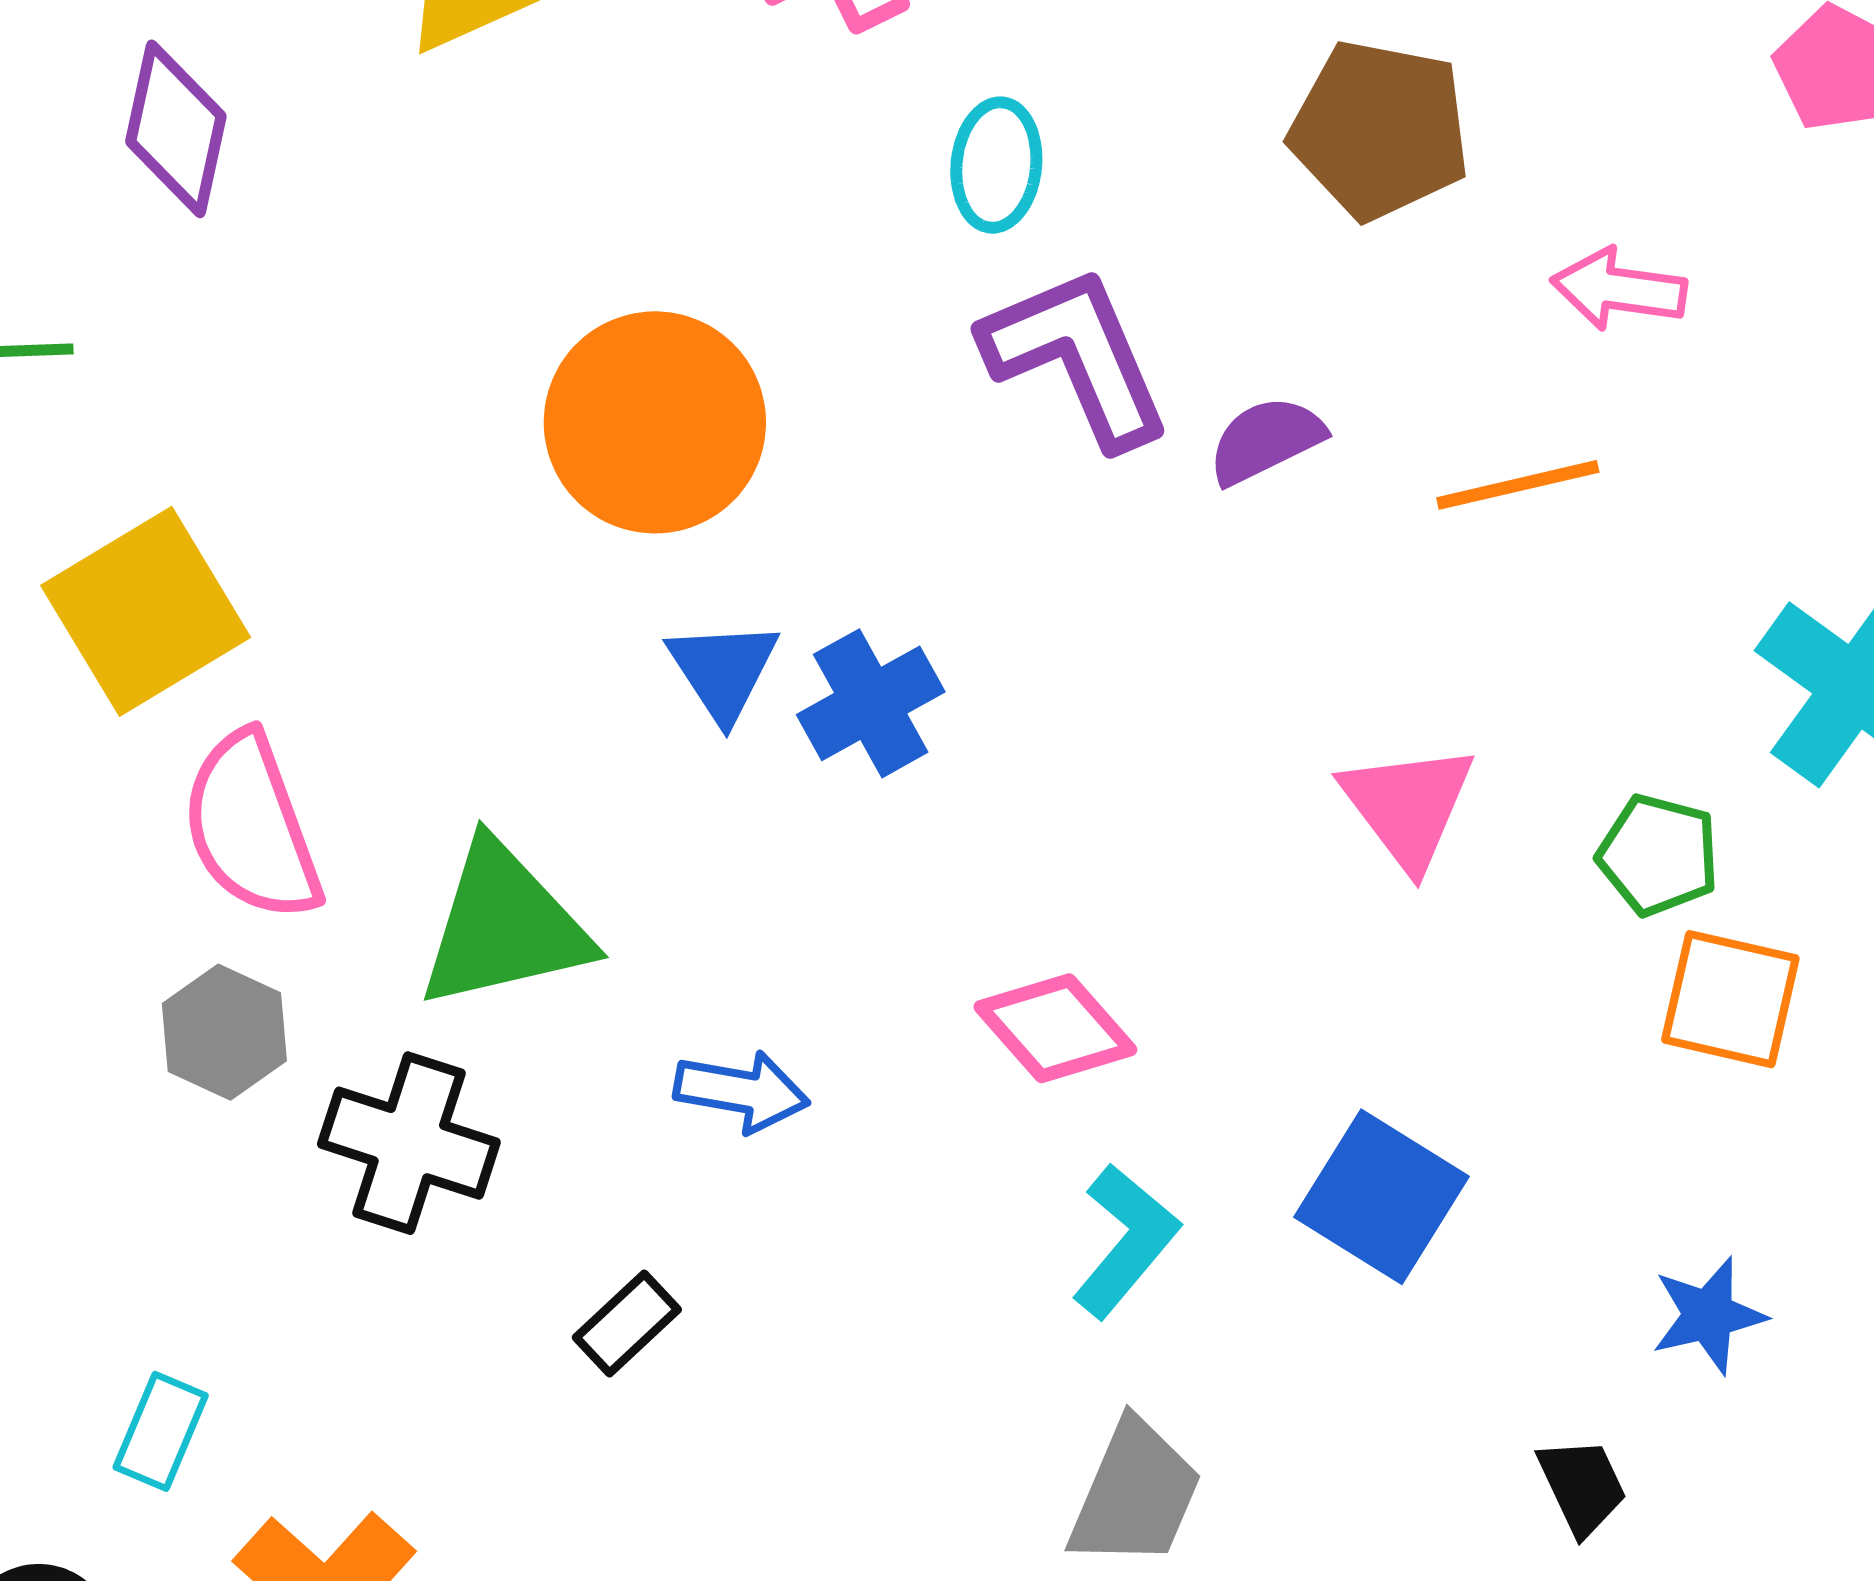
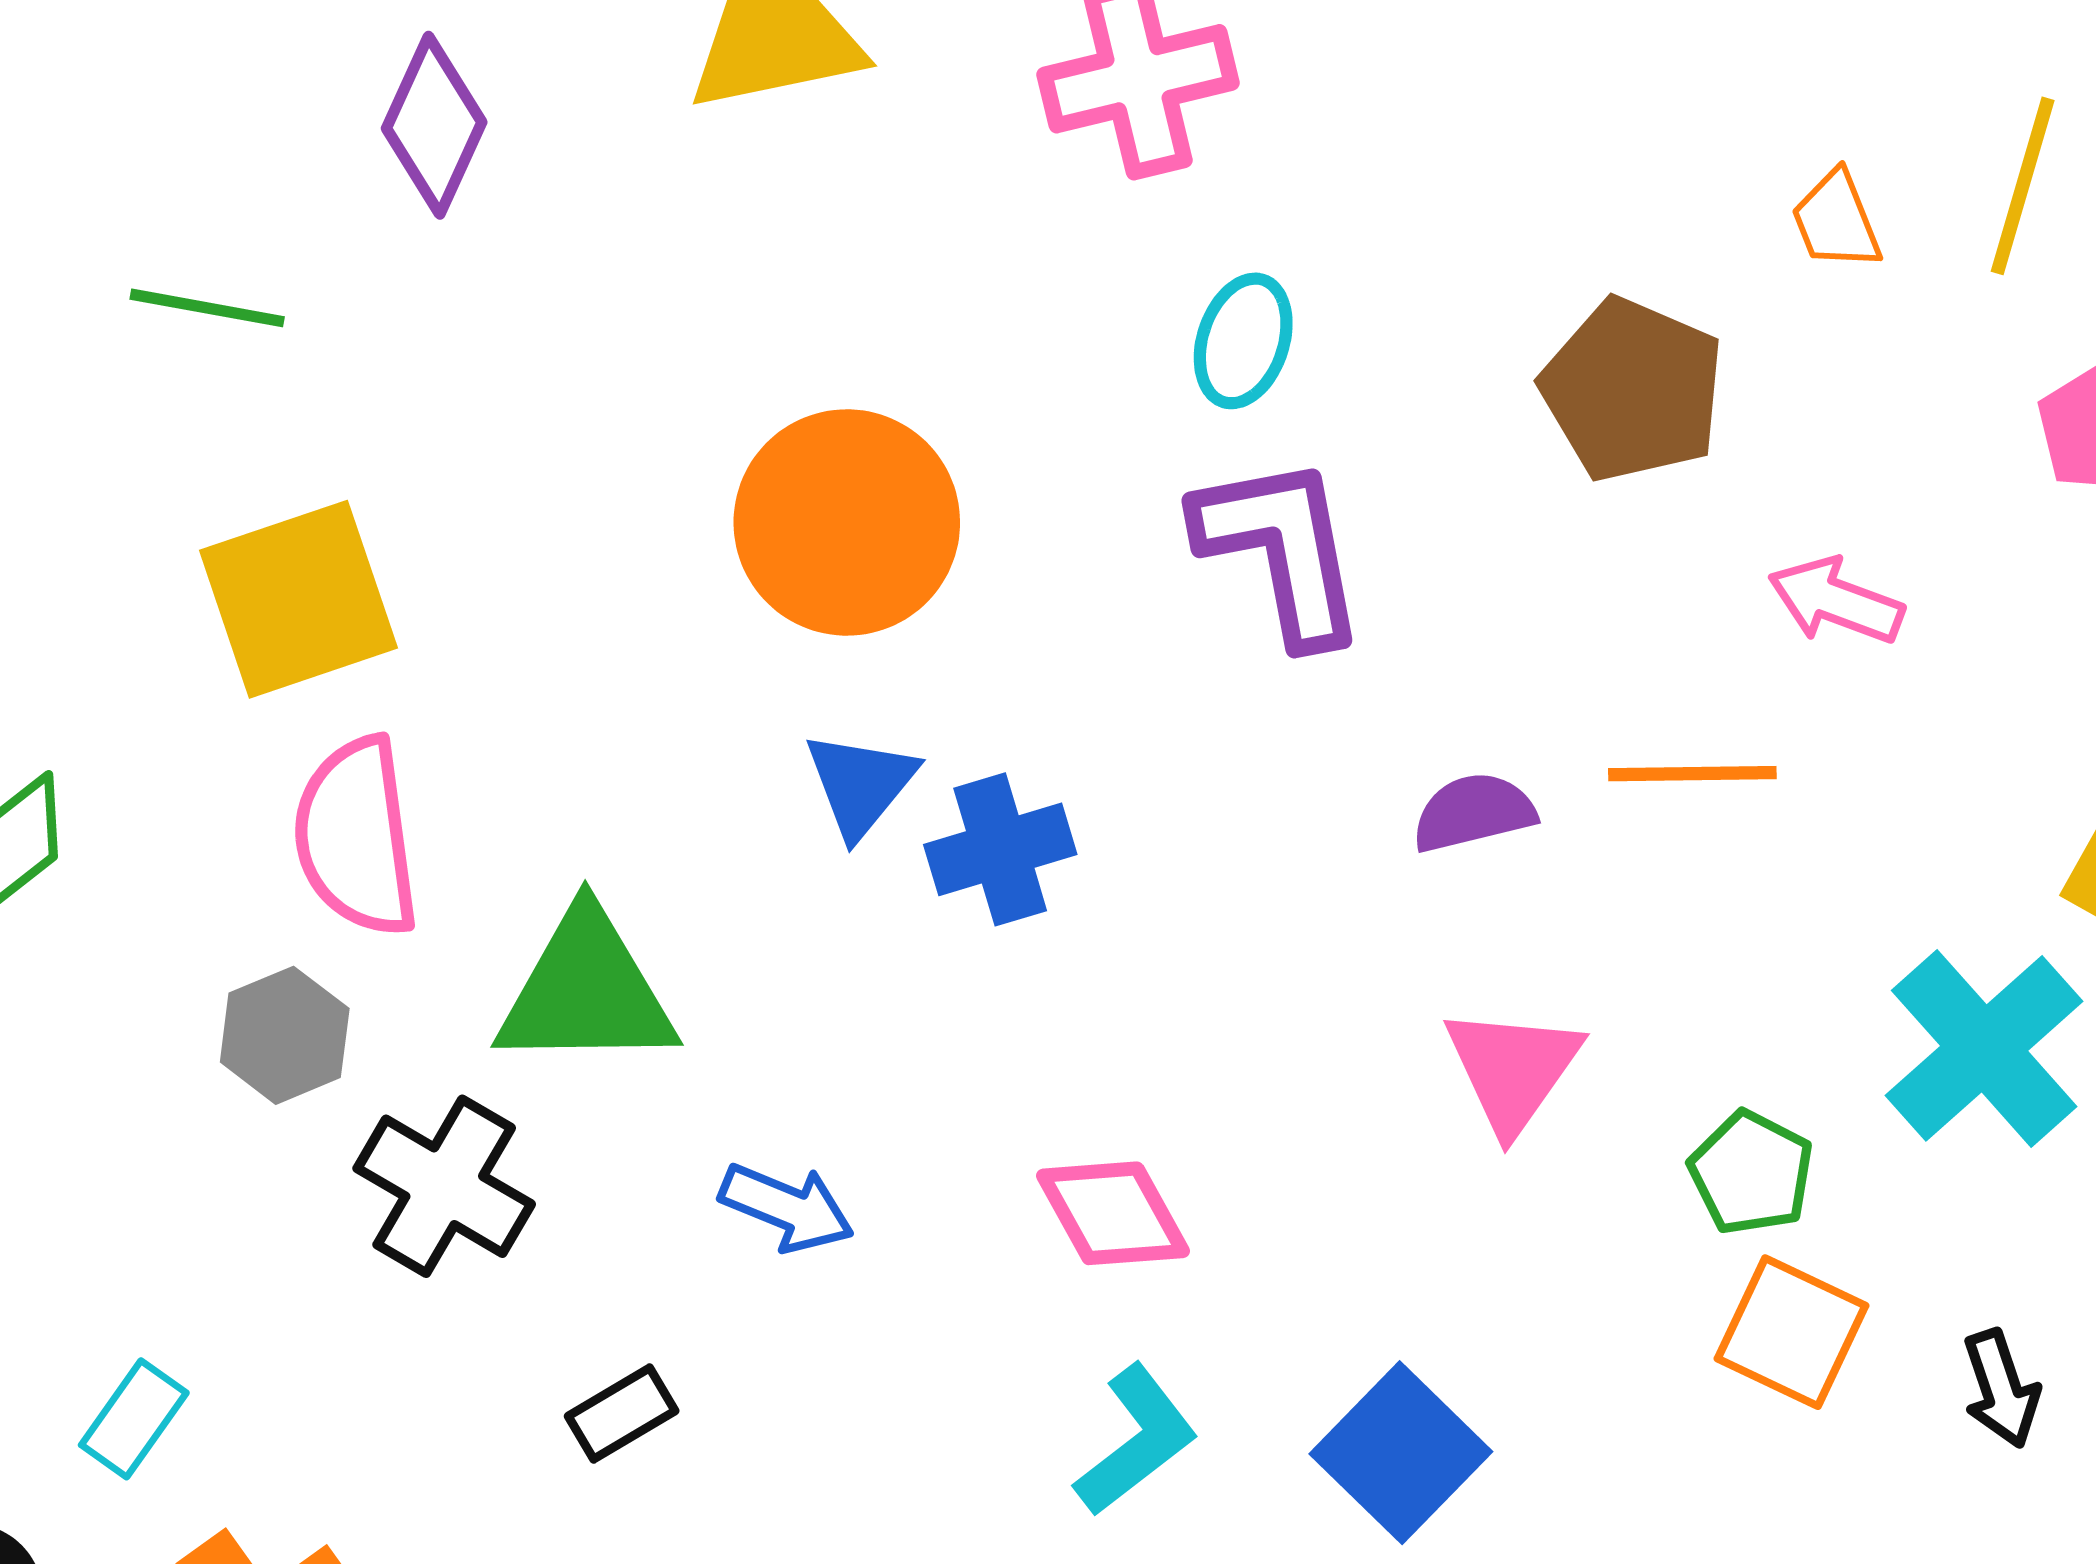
purple semicircle: (1266, 440) -> (1474, 812), moved

